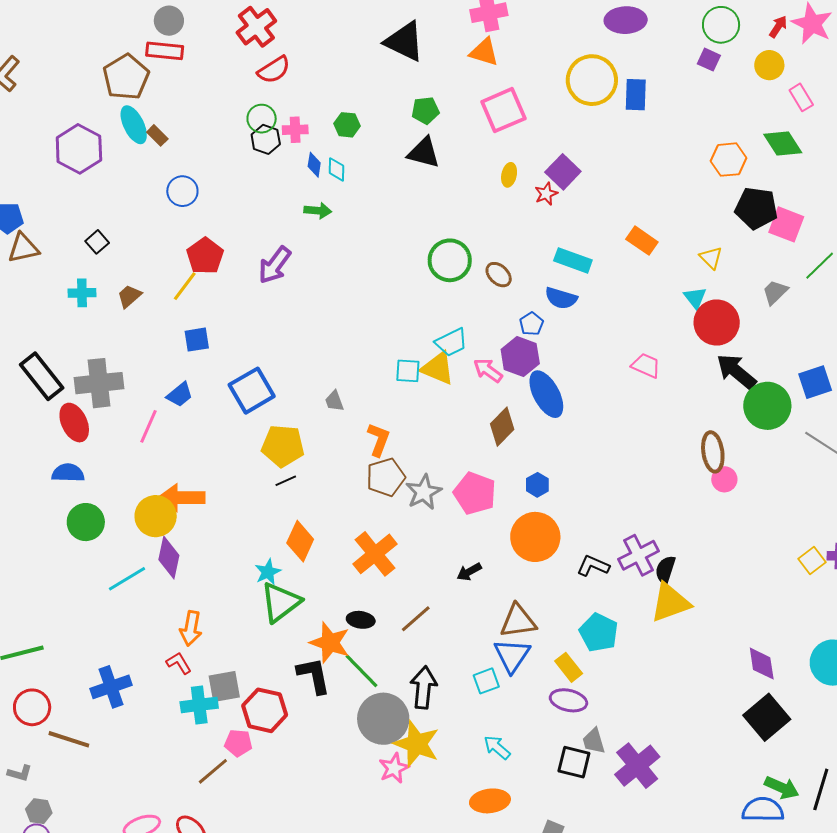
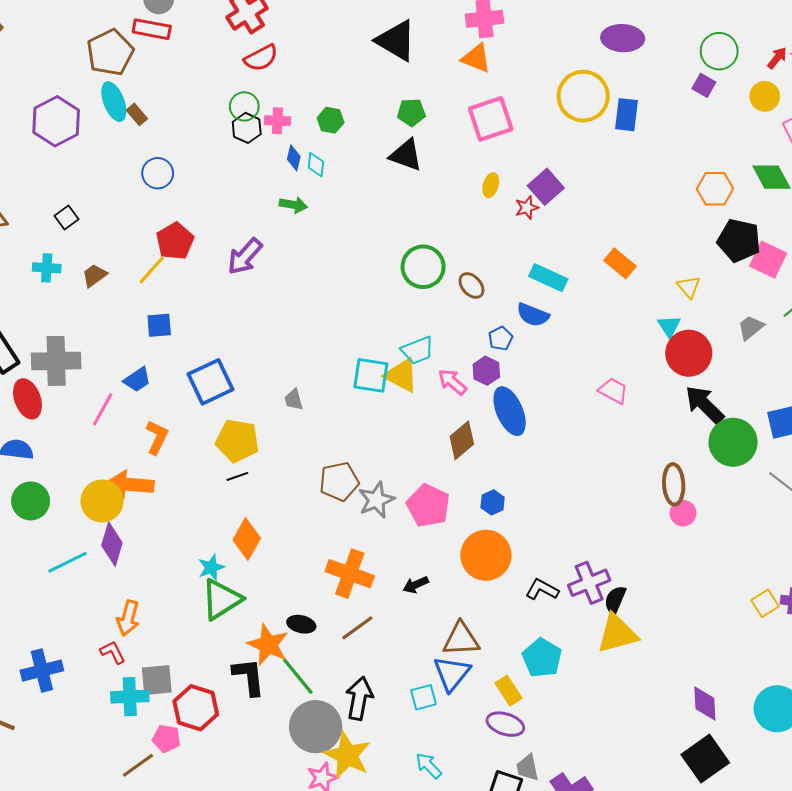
purple hexagon: (520, 357) -> (486, 371), size x0.7
cyan square: (408, 371) -> (371, 375), size x1.4
orange L-shape: (379, 440) -> (157, 437), moved
orange cross: (375, 554) -> (350, 574), moved, turned -36

